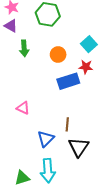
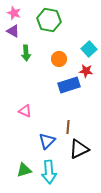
black triangle: (79, 147) -> (79, 149), turned 30
green triangle: (22, 178) -> (24, 170), moved

